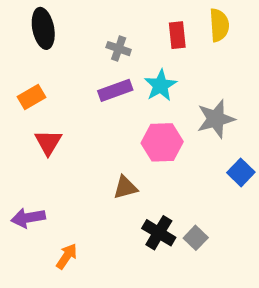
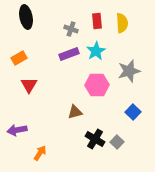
yellow semicircle: (219, 25) -> (122, 23), moved
red rectangle: (177, 35) -> (97, 21), moved
blue square: (241, 172) -> (133, 112), moved

